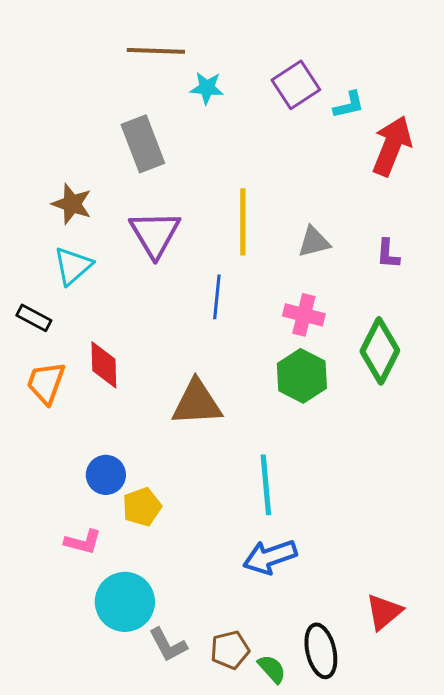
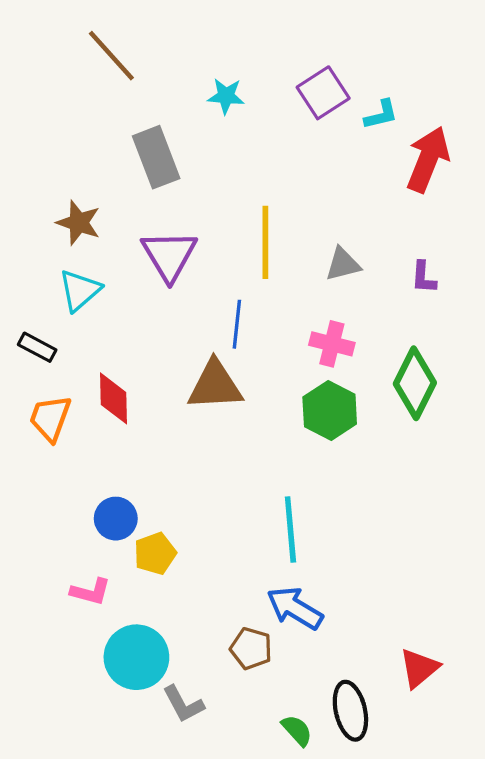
brown line: (156, 51) -> (111, 56), moved, turned 46
brown triangle: (197, 403) -> (215, 385), moved
blue arrow: (270, 557) -> (295, 608), turned 50
brown pentagon: (230, 650) -> (251, 648), moved, turned 30

